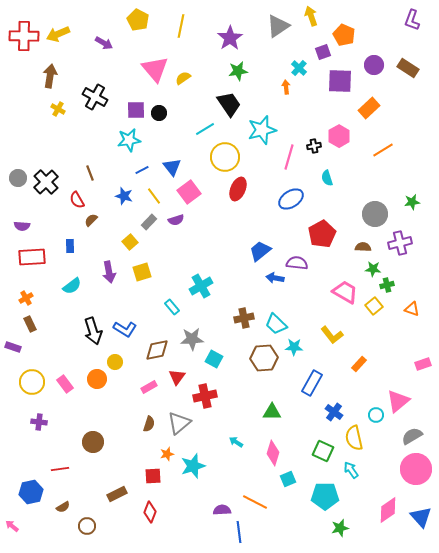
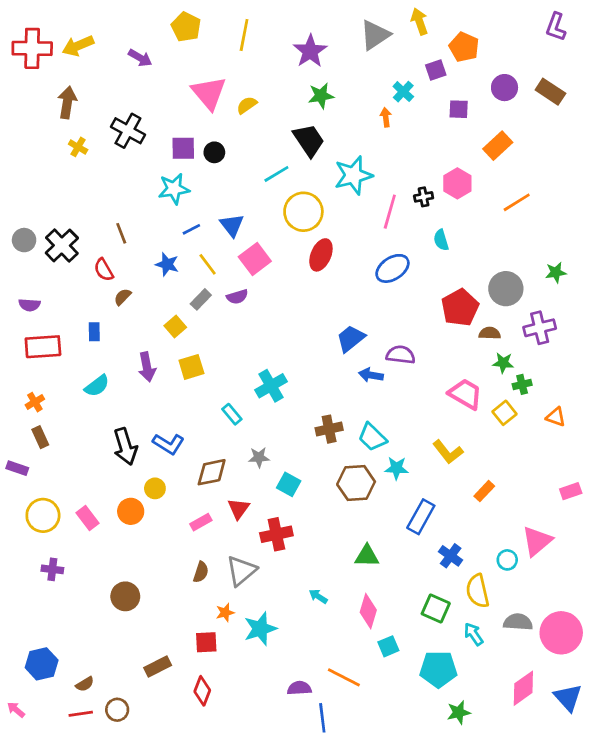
purple square: (340, 81) -> (459, 109), size x0.6
red pentagon: (322, 234) -> (460, 308), moved
gray star: (192, 339) -> (259, 457), size x0.7
gray semicircle: (412, 436) -> (518, 622), moved, turned 35
red line: (60, 469) -> (81, 714), moved

